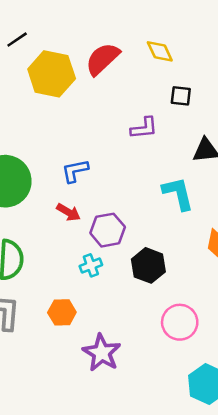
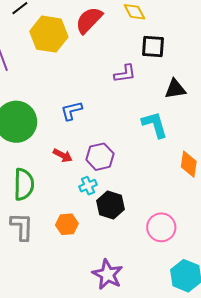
black square: (181, 96) -> (153, 46), size x1.4
red arrow: (68, 212) -> (63, 155), moved
black hexagon: (148, 265) -> (110, 205), moved
purple star: (102, 353) -> (108, 274), moved

